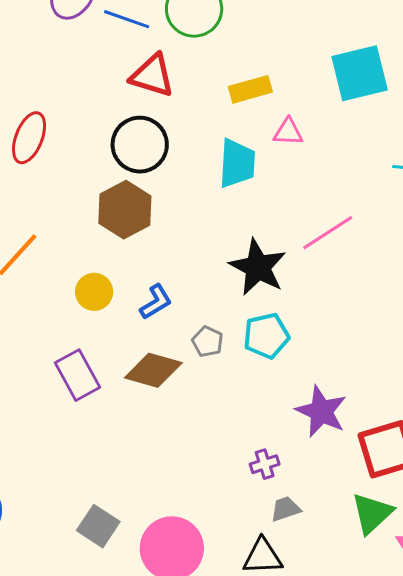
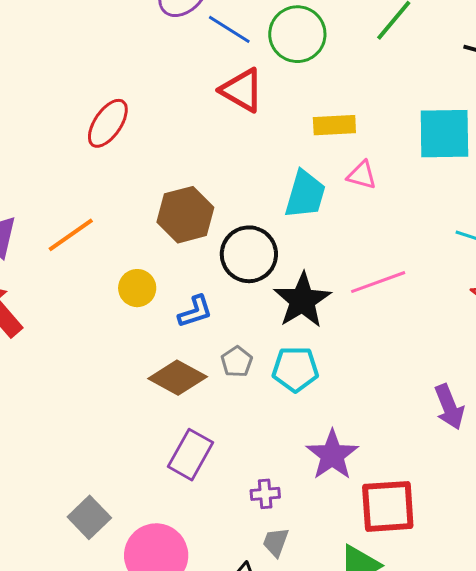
black circle: (140, 145) -> (249, 254), moved
purple rectangle: (77, 375) -> (191, 455), moved, turned 45
gray trapezoid: (286, 509) -> (276, 542), turned -64

